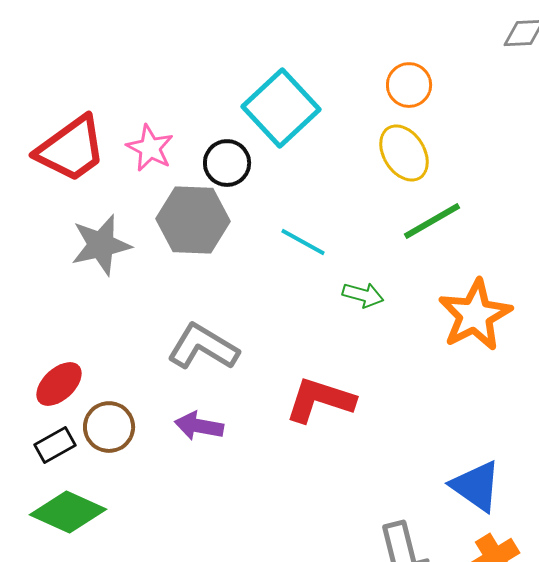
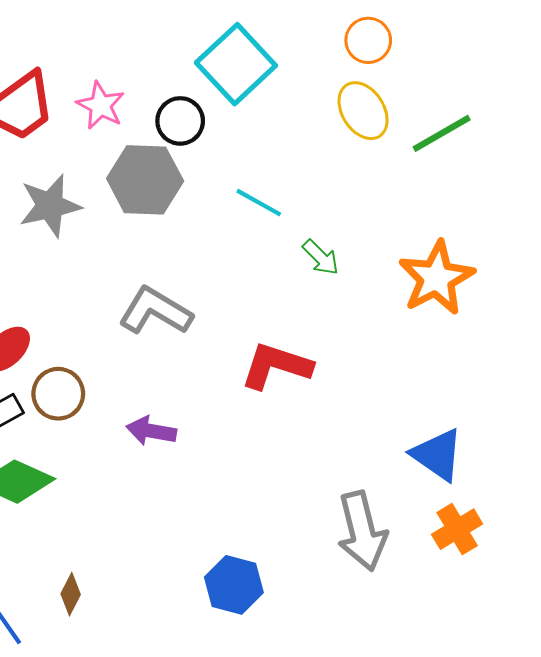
green line: (432, 221) -> (442, 133), moved
green arrow: (363, 295) -> (321, 257), turned 30
purple arrow: (199, 426) -> (151, 431), moved

